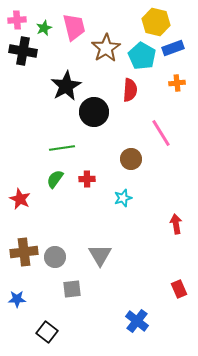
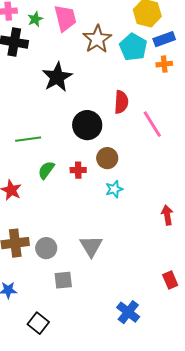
orange cross: (177, 83) -> (164, 64), moved
red semicircle: (130, 90) -> (121, 102), moved
black circle: (94, 112) -> (87, 125), moved
green line: (62, 148) -> (28, 139), moved
brown circle: (131, 159) -> (107, 158), moved

